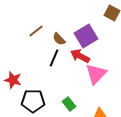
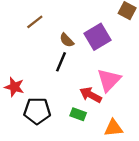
brown line: (36, 31) -> (35, 22), moved
red arrow: (80, 56) -> (91, 95), moved
green rectangle: (69, 104) -> (78, 114), turned -32

